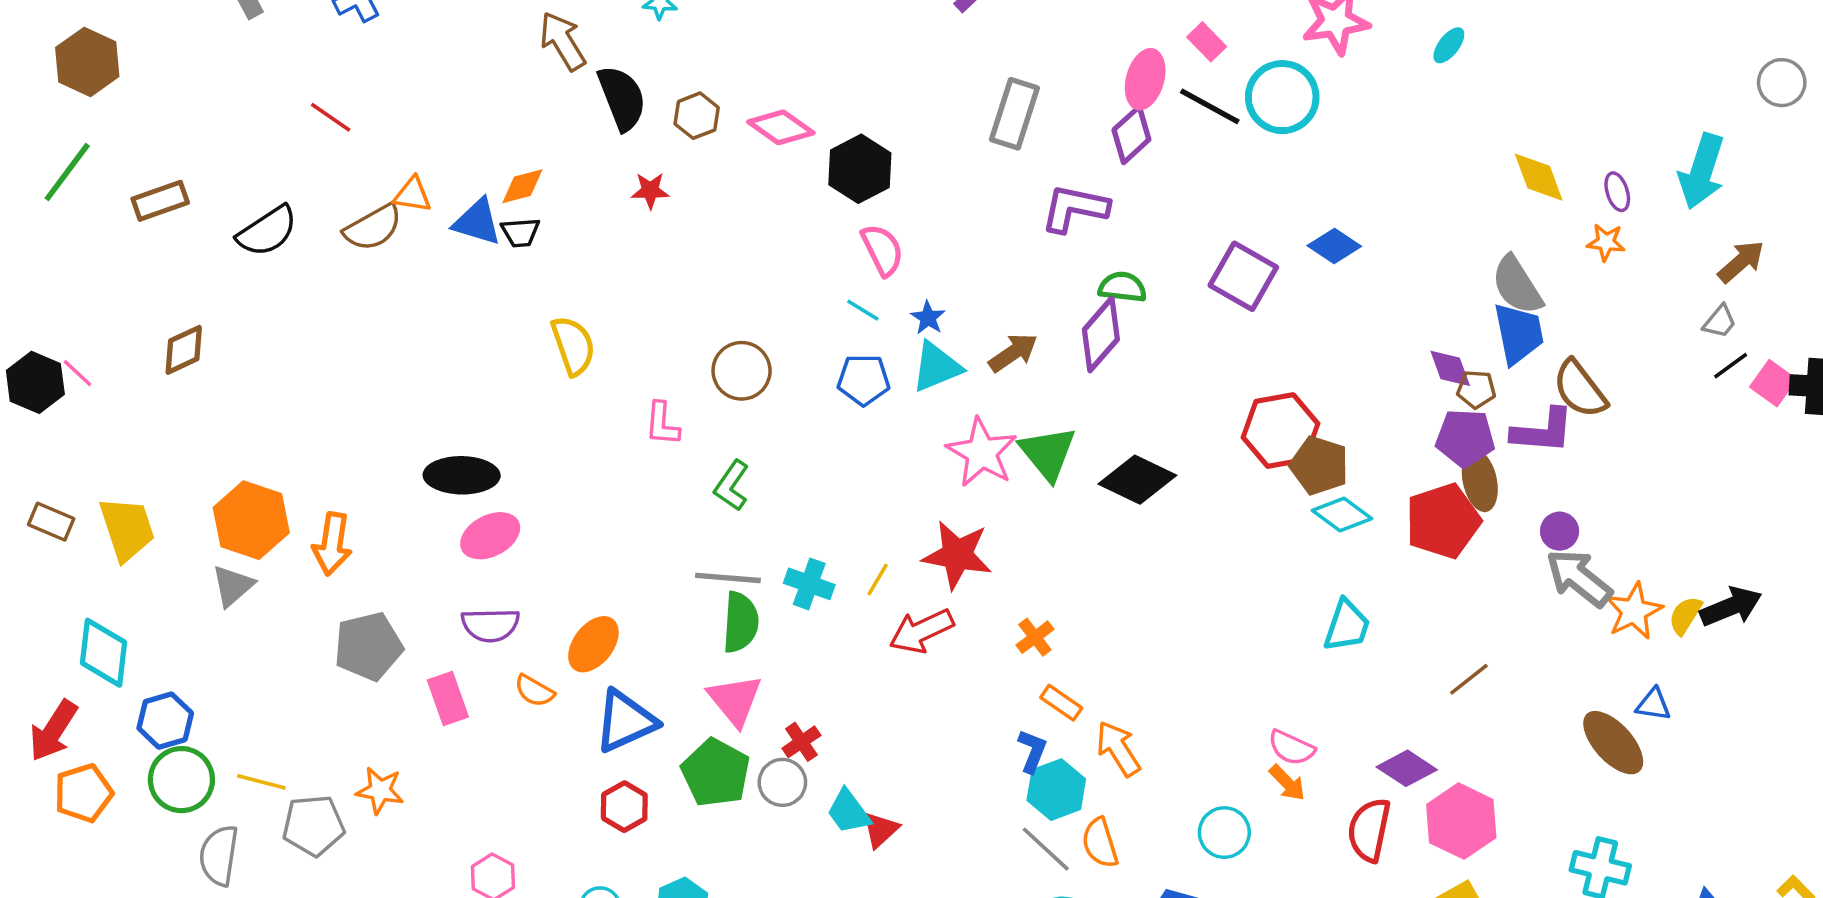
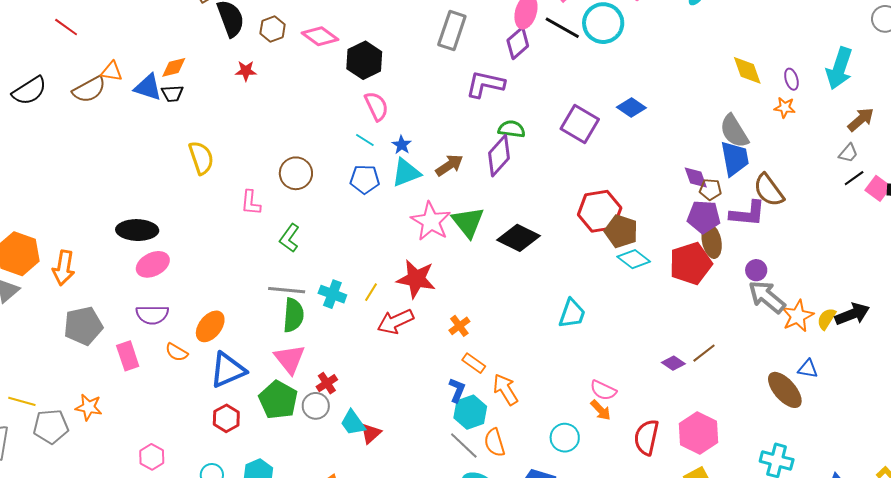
cyan trapezoid: (1347, 626) -> (572, 314), moved
purple diamond: (1407, 768) -> (673, 363), moved, size x0.7

